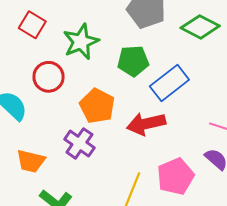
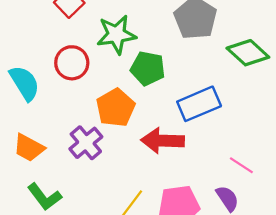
green pentagon: (133, 61) -> (148, 68), moved

